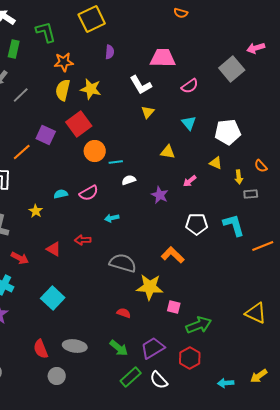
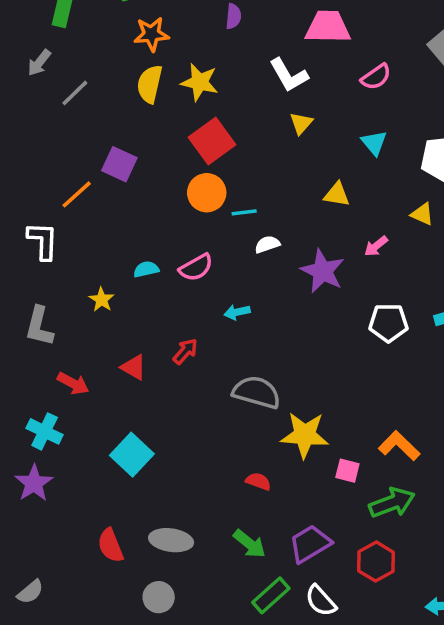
red square: (79, 124) -> (212, 141), moved
purple star: (160, 195) -> (323, 271), size x1.4
red arrow: (83, 240) -> (185, 351), turned 133
orange L-shape: (173, 255) -> (399, 446), moved
gray circle: (57, 376) -> (159, 597), moved

